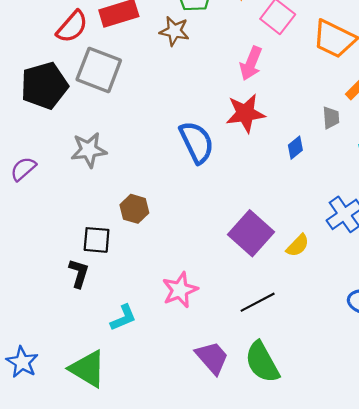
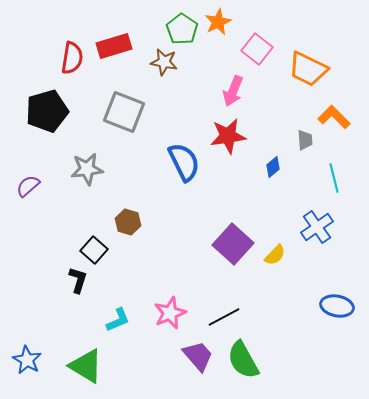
red semicircle: (72, 27) -> (72, 58), turned -32
gray square: (99, 70) -> (124, 112), moved
black square: (97, 240) -> (94, 250), turned 36
pink star: (180, 290) -> (170, 313), moved
black line: (258, 302) -> (224, 317), moved

